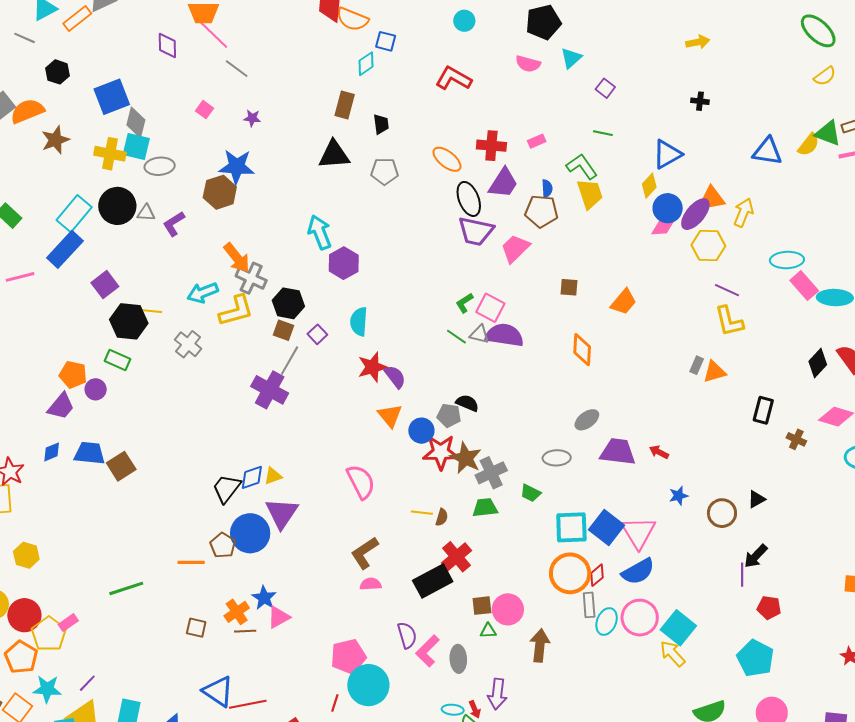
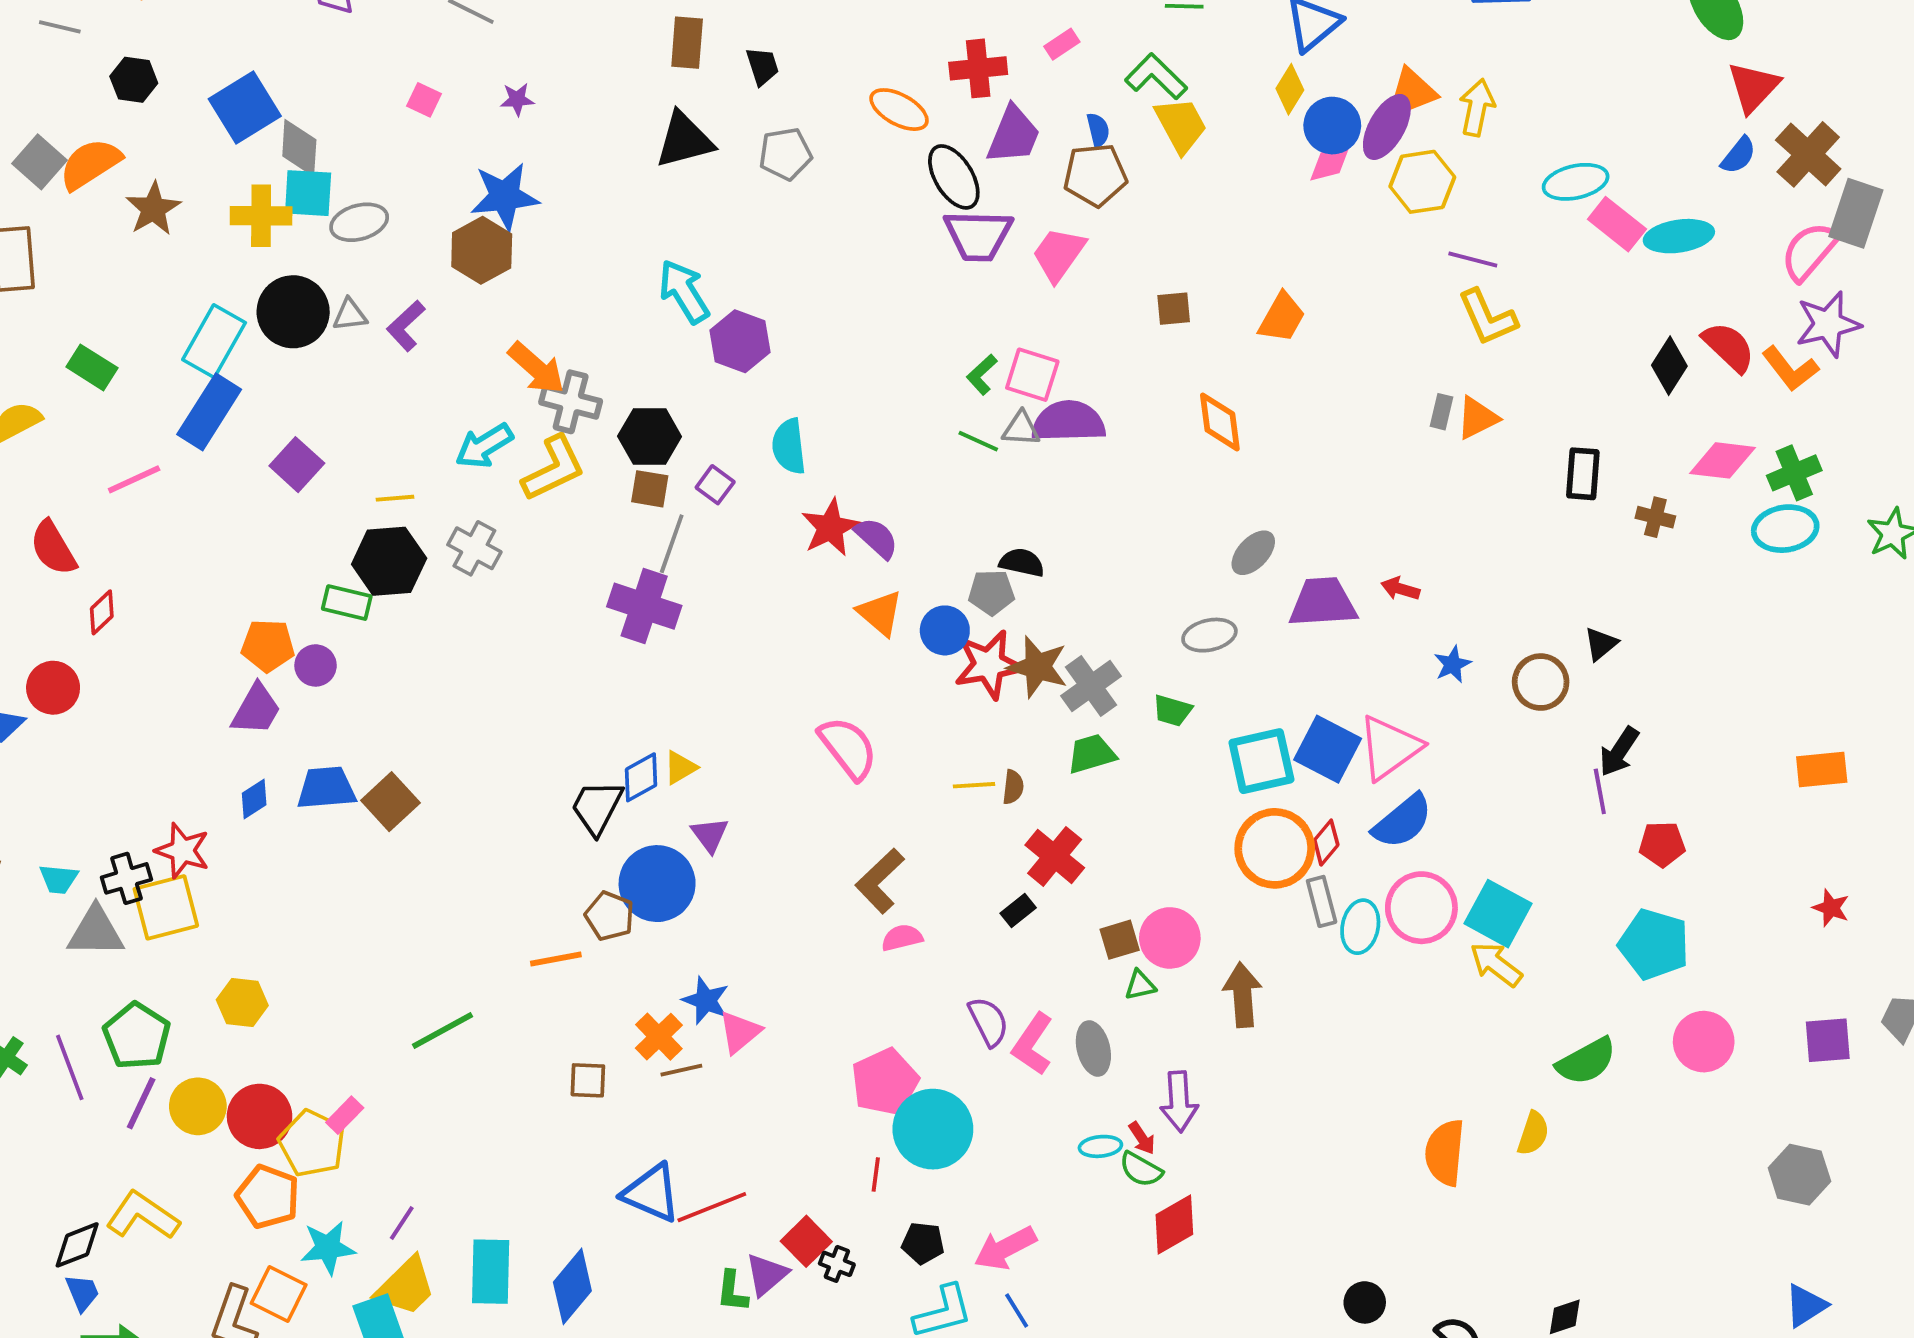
black hexagon: (129, 321) -> (389, 561), moved
purple triangle: (282, 513) -> (710, 835), size x0.6
pink triangle: (638, 532) -> (1389, 748), turned 36
black rectangle: (433, 581) -> (1018, 910), size x0.5

